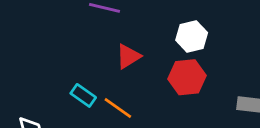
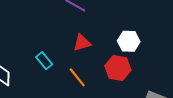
orange line: (118, 108) -> (77, 77), moved

